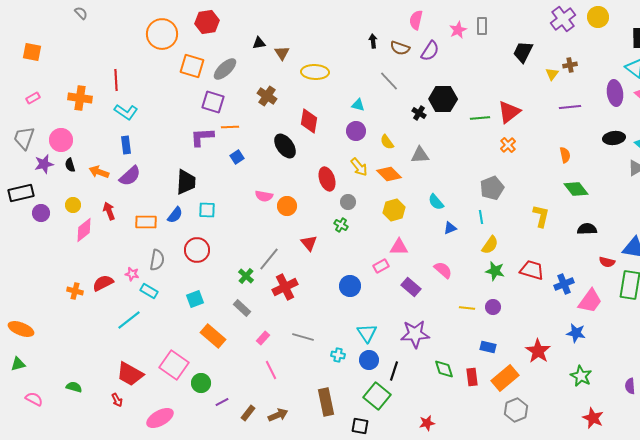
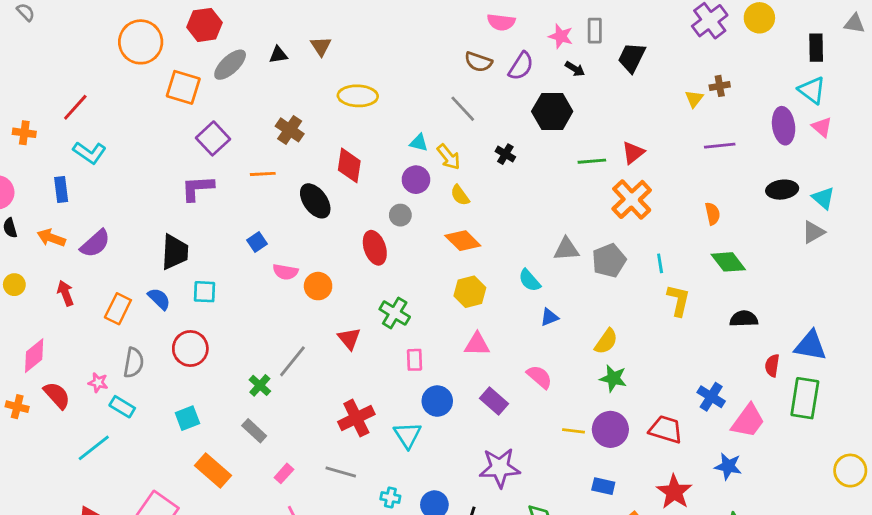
pink semicircle: (416, 20) -> (501, 22), turned -96
pink star: (458, 30) -> (561, 36), turned -30
black arrow: (373, 41) -> (575, 69), moved, turned 128
black trapezoid: (523, 52) -> (632, 58), moved
brown triangle: (282, 53) -> (321, 46), moved
gray ellipse: (225, 69) -> (230, 65), moved
red line: (116, 80) -> (75, 107), turned 45
orange cross: (80, 98) -> (24, 133), size x0.7
black hexagon: (443, 99) -> (552, 111), moved
purple square: (213, 102) -> (213, 138), turned 30
red triangle: (509, 112) -> (633, 153), size x0.7
orange line: (230, 127) -> (263, 174), moved
blue rectangle: (126, 145) -> (61, 190), moved
orange cross: (508, 145) -> (632, 199), size x1.8
gray triangle: (420, 155) -> (566, 249), moved
blue square: (237, 157) -> (257, 242), moved
yellow arrow: (359, 167) -> (449, 157), moved
gray circle: (348, 202) -> (400, 215), moved
blue semicircle: (175, 215) -> (159, 299), turned -84
cyan line: (481, 217) -> (660, 263), moved
orange rectangle: (146, 222) -> (118, 309), turned -65
green cross: (341, 225) -> (395, 313), size x1.5
pink diamond: (84, 230) -> (34, 356), moved
red semicircle: (607, 262) -> (772, 366), turned 84
pink rectangle: (381, 266) -> (415, 360), moved, turned -63
red trapezoid: (532, 270) -> (666, 429), moved
red semicircle: (103, 283) -> (57, 395), turned 75
blue cross: (564, 284) -> (711, 397), turned -36
blue circle: (350, 286) -> (437, 401), moved
red cross: (285, 287) -> (356, 418), moved
purple circle: (493, 307) -> (610, 429), size x1.6
cyan triangle: (367, 333) -> (407, 435), moved

